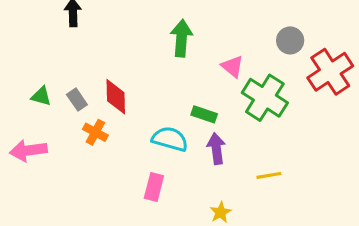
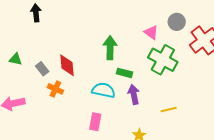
green arrow: (181, 38) -> (110, 48), moved
pink triangle: (232, 66) -> (151, 32), moved
green triangle: (41, 96) -> (16, 59), moved

